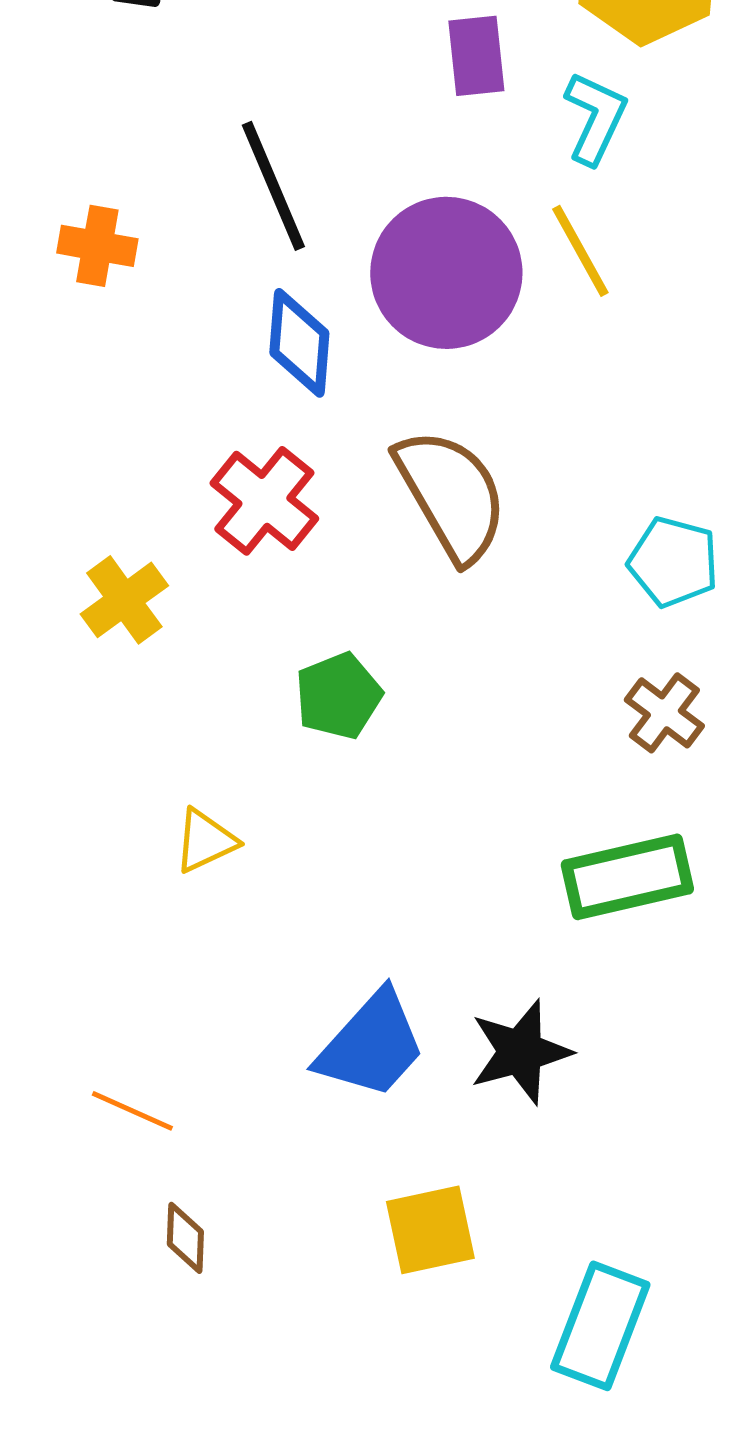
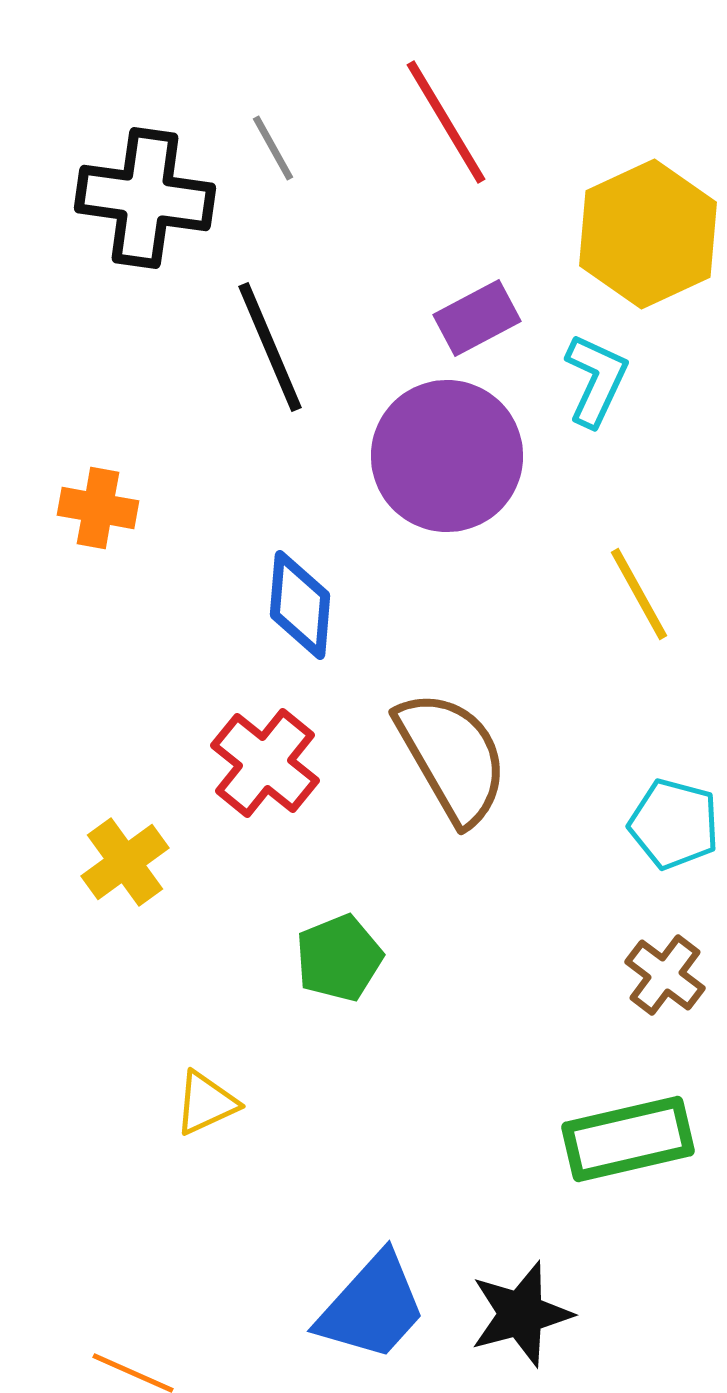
purple rectangle: (476, 56) -> (477, 318), turned 68
black line: (273, 186) -> (270, 347), moved
yellow line: (580, 251) -> (639, 594), moved
purple circle: (446, 273) -> (447, 456), moved

